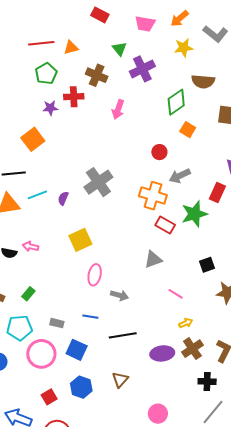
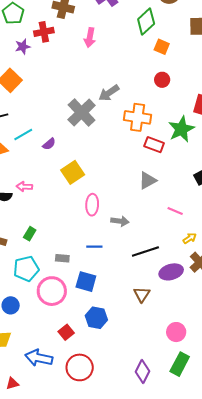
red circle: (159, 152) -> (162, 80), moved
gray arrow: (180, 176) -> (109, 93), moved
purple semicircle: (63, 198) -> (49, 144), moved, turned -144
black line: (123, 335) -> (145, 252), moved
brown triangle: (120, 380) -> (142, 294), moved

